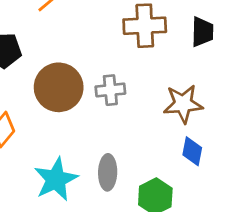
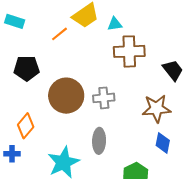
black trapezoid: (202, 32) -> (173, 70), moved, turned -40
gray ellipse: (108, 172) -> (99, 141), moved

